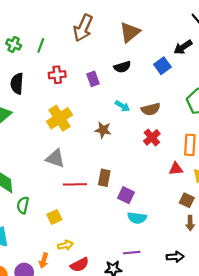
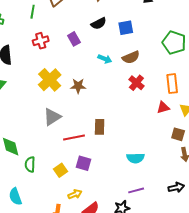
green line: (41, 45) -> (33, 12), moved
blue square: (162, 66) -> (126, 28), moved, turned 35
brown star: (103, 130) -> (78, 86), moved
gray triangle: (55, 158) -> (52, 117), turned -42
purple square: (126, 195) -> (84, 163), moved

